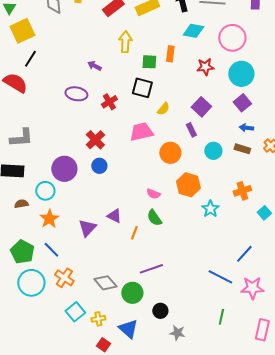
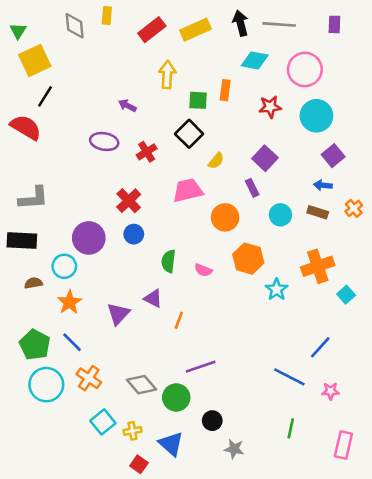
black square: (142, 88) -> (189, 134), turned 30
purple square: (242, 103) -> (333, 156), moved
orange cross: (242, 191) -> (318, 266), size x1.4
green semicircle: (154, 218) -> (169, 261), moved, turned 42
pink star: (252, 288) -> (331, 391), size x0.6

